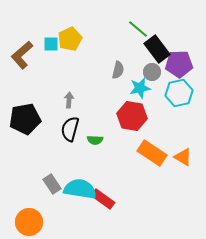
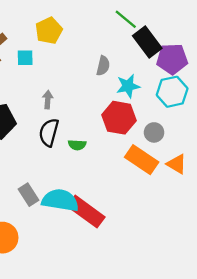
cyan square: (51, 44) -> (25, 58), moved
gray circle: (152, 72) -> (154, 132), moved
red rectangle: (103, 199) -> (86, 212), size x1.4

